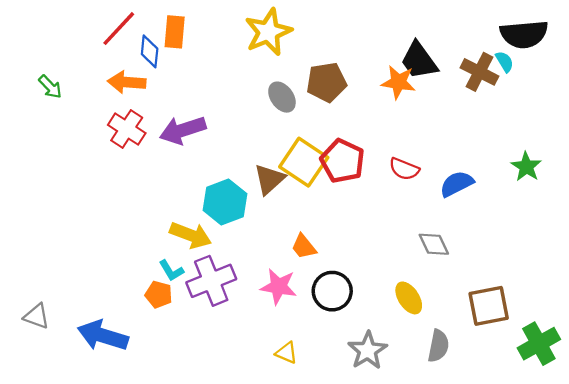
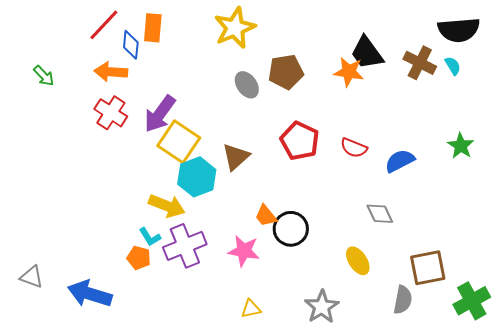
cyan semicircle: (505, 62) -> (453, 66), moved
purple arrow: (183, 130) -> (160, 114), turned -36
yellow square: (304, 162) -> (179, 142), moved
black circle: (332, 291) -> (291, 229), moved
gray semicircle: (438, 346) -> (403, 300), moved
yellow triangle: (287, 353) -> (251, 309), turned -35

